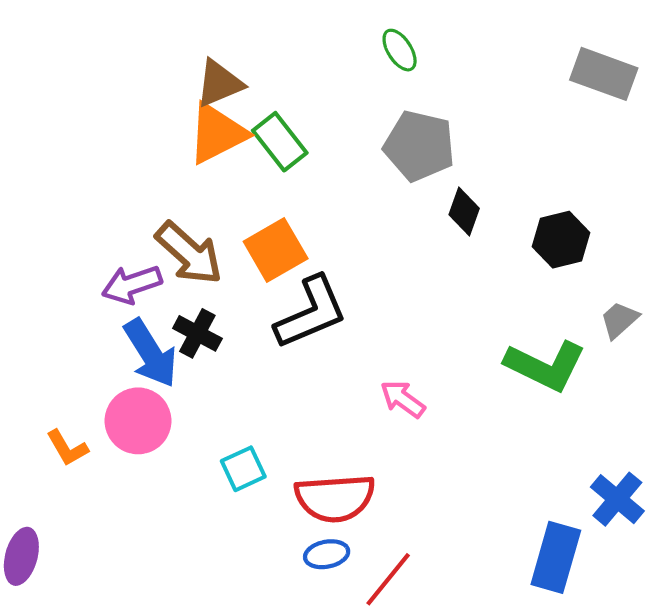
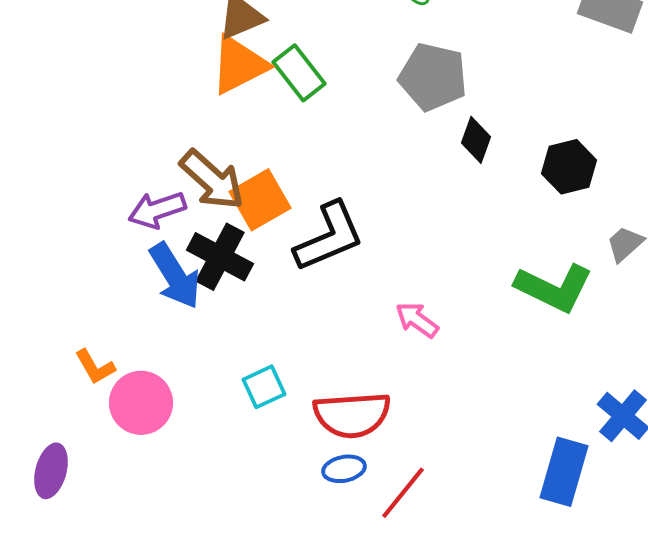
orange square: (276, 250) -> (260, 200), moved
black cross: (197, 333) -> (220, 257), size x1.4
pink circle: (138, 421) -> (141, 403), moved

